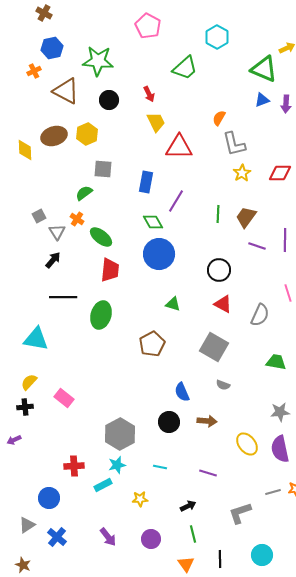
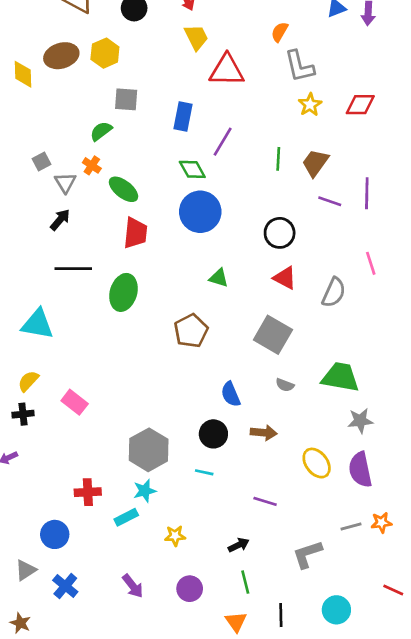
green trapezoid: (276, 362) -> (340, 377), moved, size x1.4
cyan line: (160, 467) -> (204, 472), moved

